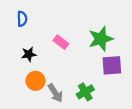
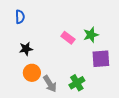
green star: (101, 39) -> (91, 35), size x0.7
pink rectangle: (61, 42) -> (68, 38), moved

